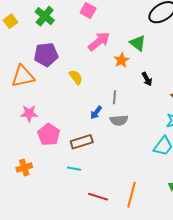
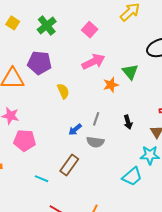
yellow square: (11, 21) -> (13, 23), turned -32
black arrow: (147, 79) -> (128, 122), moved
pink pentagon: (49, 135) -> (25, 140), turned 30
brown rectangle: (82, 142) -> (69, 165), moved, turned -50

